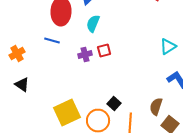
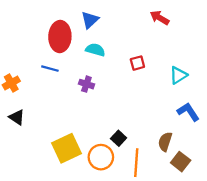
cyan semicircle: (93, 24) -> (95, 50), turned 84
red square: (104, 50) -> (137, 63), moved
purple cross: (85, 54) -> (86, 84), turned 32

